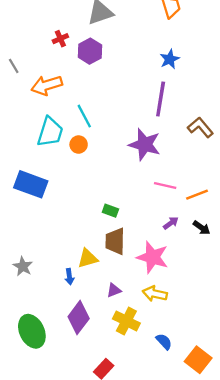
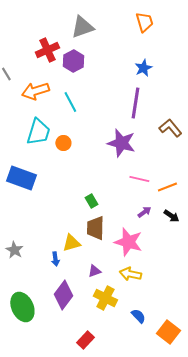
red cross: (60, 39) -> (47, 50), size x1.6
cyan line: (84, 116) -> (70, 102), moved
green rectangle: (110, 211) -> (91, 201), turned 40

